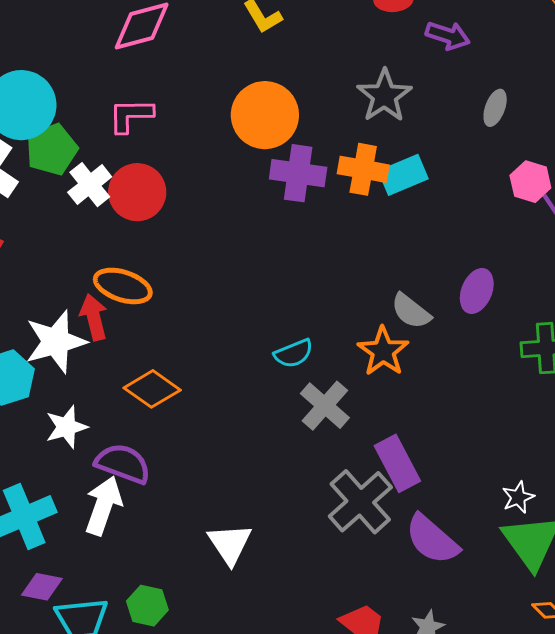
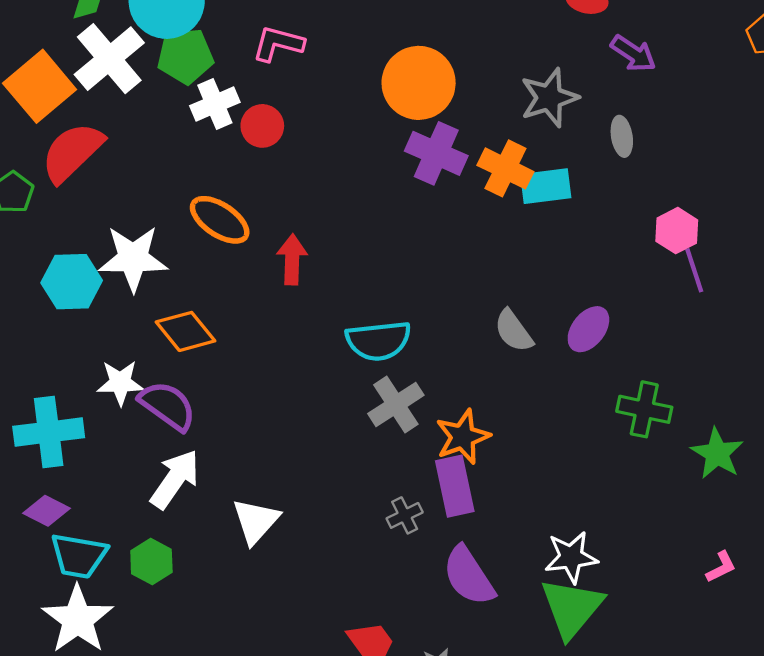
gray ellipse: (495, 108) -> (622, 136), moved, turned -45
red circle: (137, 192) -> (262, 126), size x0.7
red arrow: (94, 317) -> (292, 260), moved
orange star: (383, 351) -> (463, 437), moved
cyan semicircle: (294, 353) -> (378, 341), size x1.5
orange diamond: (152, 389) -> (186, 331), moved
white star: (66, 427) -> (120, 383), moved
white star: (518, 497) -> (571, 557), size x1.5
gray cross: (360, 502) -> (405, 515), size x0.5
white arrow: (103, 506) -> (175, 479), moved

